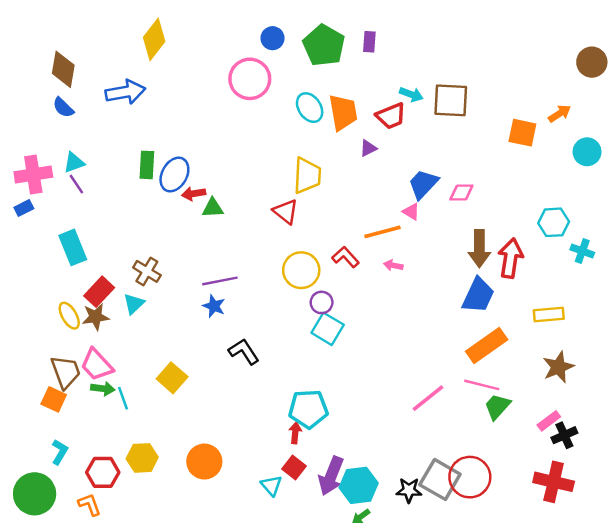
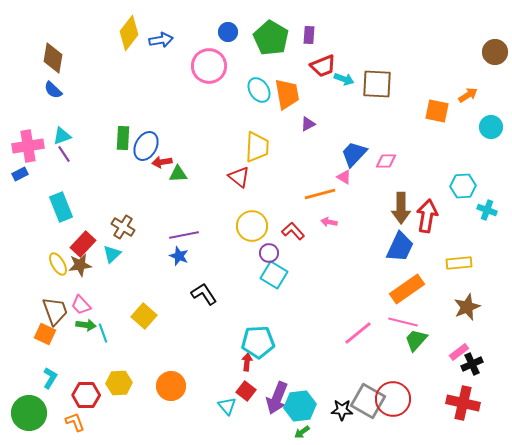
blue arrow: (125, 92) -> (161, 40), moved, size x0.7
red trapezoid: (391, 116) -> (323, 66), moved
red L-shape: (345, 257) -> (293, 231), moved
pink trapezoid: (97, 365) -> (81, 305), size x0.7

